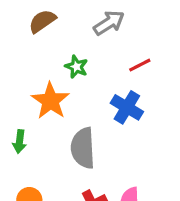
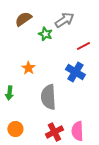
green star: (76, 67) -> (45, 34), moved
orange star: (50, 101) -> (28, 68), size x0.6

